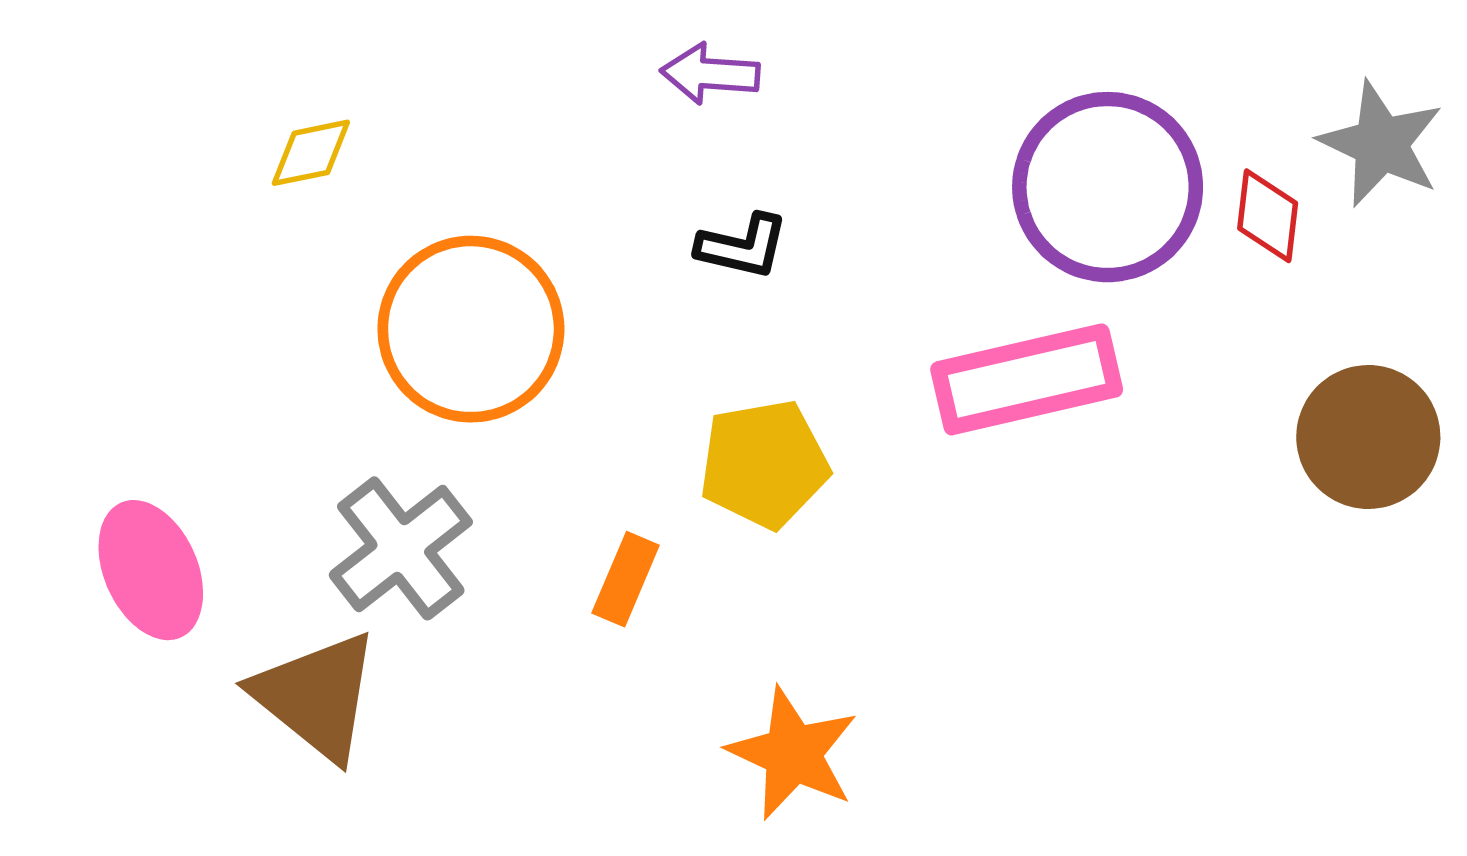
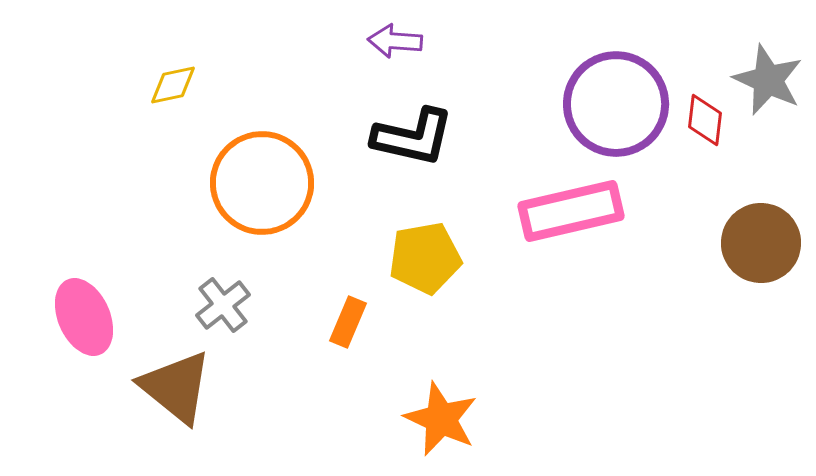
black L-shape: (742, 246) -> (413, 137), size x1.6
gray cross: (401, 548) -> (223, 305), size x0.7

